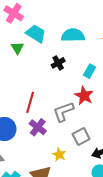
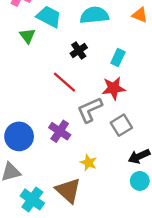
red star: (84, 96) -> (114, 88), turned -30
red line: (30, 102) -> (65, 82), moved, turned -60
gray square: (81, 137) -> (121, 125), moved

